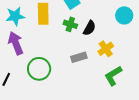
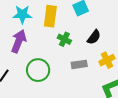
green cross: (70, 24) -> (64, 39), moved
purple arrow: (16, 43) -> (19, 41), turned 35

